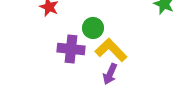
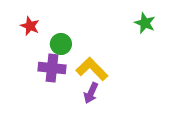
green circle: (93, 28) -> (61, 44), moved

